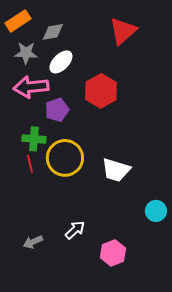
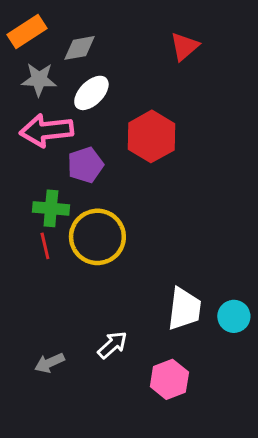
red triangle: (123, 31) -> (184, 46), size x0.7
white trapezoid: (116, 170) -> (184, 309), moved, turned -100

